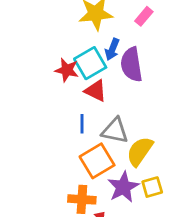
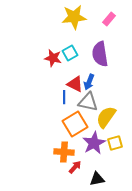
blue arrow: (112, 49) -> (89, 82), moved
cyan square: (90, 63) -> (70, 53), size x0.7
red triangle: (96, 91) -> (75, 84), moved

